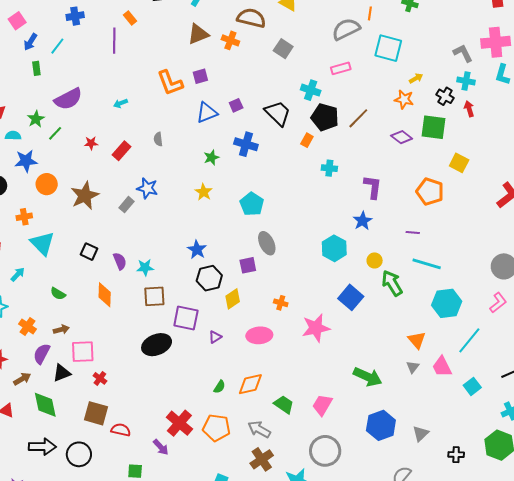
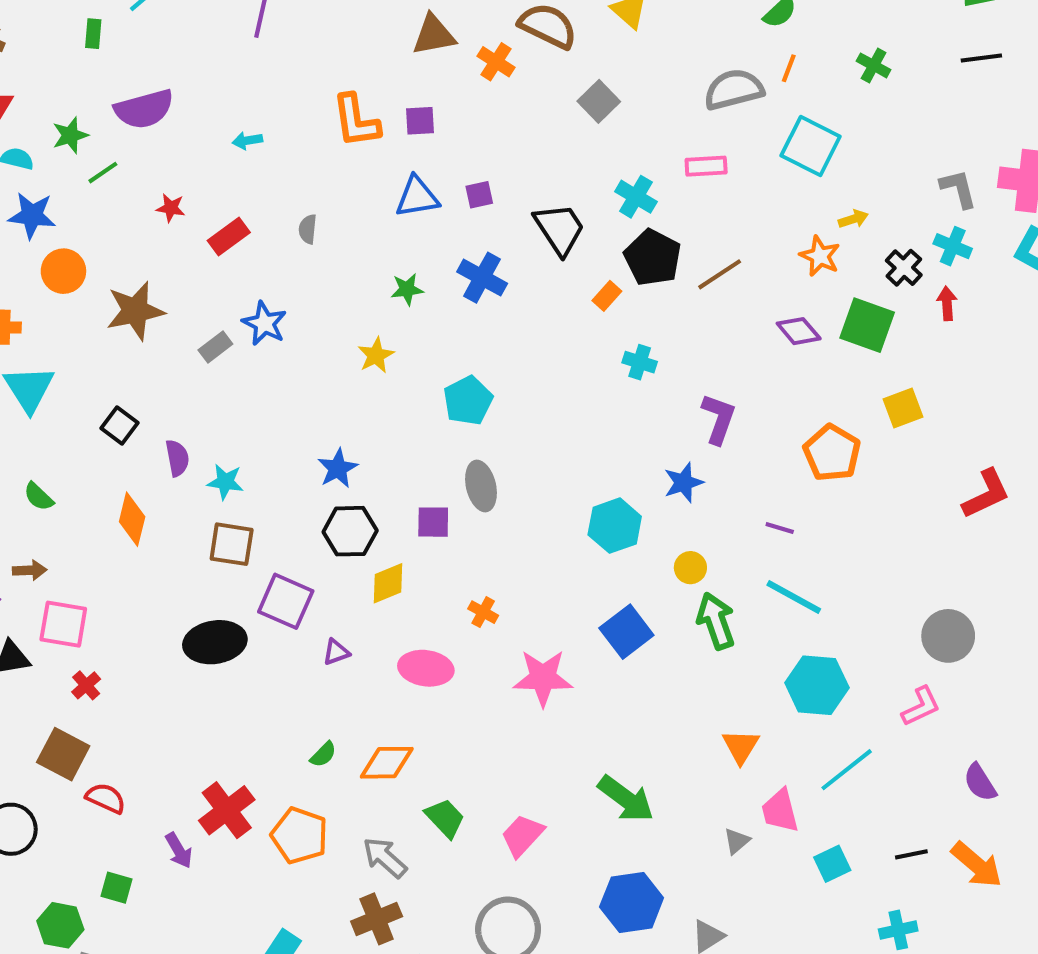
yellow square: (459, 163) -> (903, 408), turned 30
gray triangle: (413, 367) -> (737, 841), moved

